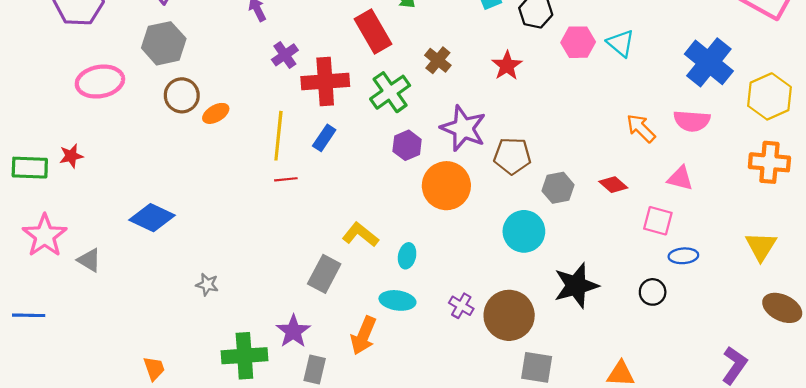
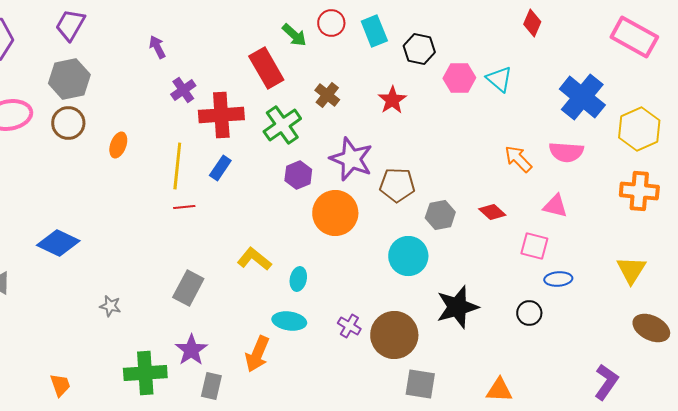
brown circle: (182, 95) -> (68, 123), moved
orange ellipse: (216, 113) -> (118, 145), turned -40
gray rectangle: (324, 274) -> (188, 288), moved

